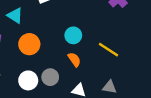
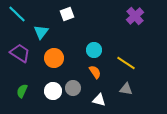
cyan triangle: (15, 16) -> (41, 32), turned 35
gray triangle: (110, 87) -> (126, 89), moved

